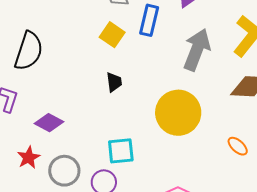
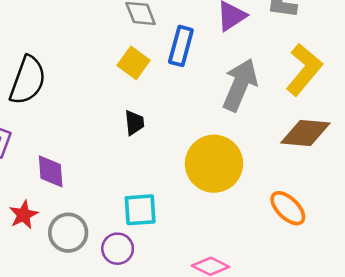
purple diamond: (49, 123) -> (51, 171), turned 56
orange ellipse: (238, 146) -> (288, 208), size x1.4

